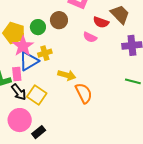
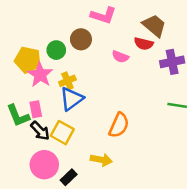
red semicircle: (101, 22) -> (144, 44), moved
blue triangle: (29, 61) -> (71, 99), moved
yellow arrow: (67, 75) -> (101, 160), moved
orange semicircle: (84, 93) -> (119, 125), turned 55

